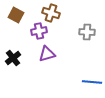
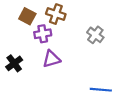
brown square: (16, 15) -> (27, 16), moved
gray cross: (87, 32) -> (95, 35), turned 35

